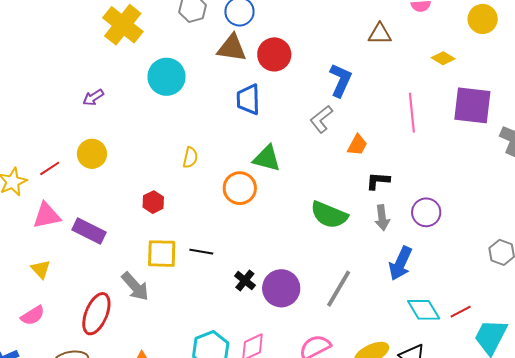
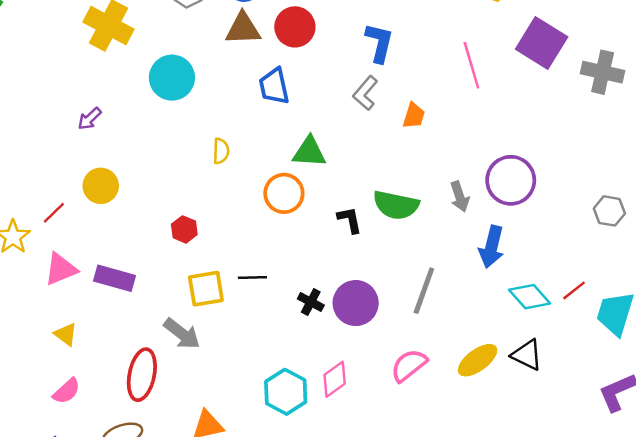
purple square: (472, 105) -> (542, 43), turned 36
yellow semicircle: (190, 157) -> (221, 151), moved
black L-shape: (378, 181) -> (350, 220), moved, turned 85
purple circle: (426, 212) -> (511, 180), size x1.4

